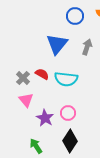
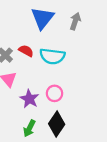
green arrow: (36, 146) -> (29, 128), moved, turned -119

